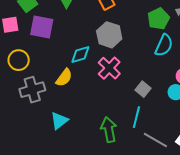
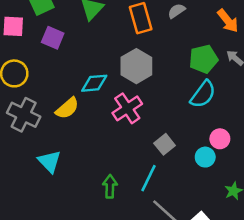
purple square: (42, 27) -> (53, 38), size x0.7
gray cross: (32, 90) -> (24, 115), turned 30
cyan triangle: (59, 121) -> (49, 161), turned -48
green arrow: (109, 130) -> (110, 186), size x0.7

